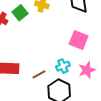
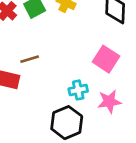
brown line: (39, 74) -> (30, 59), moved

